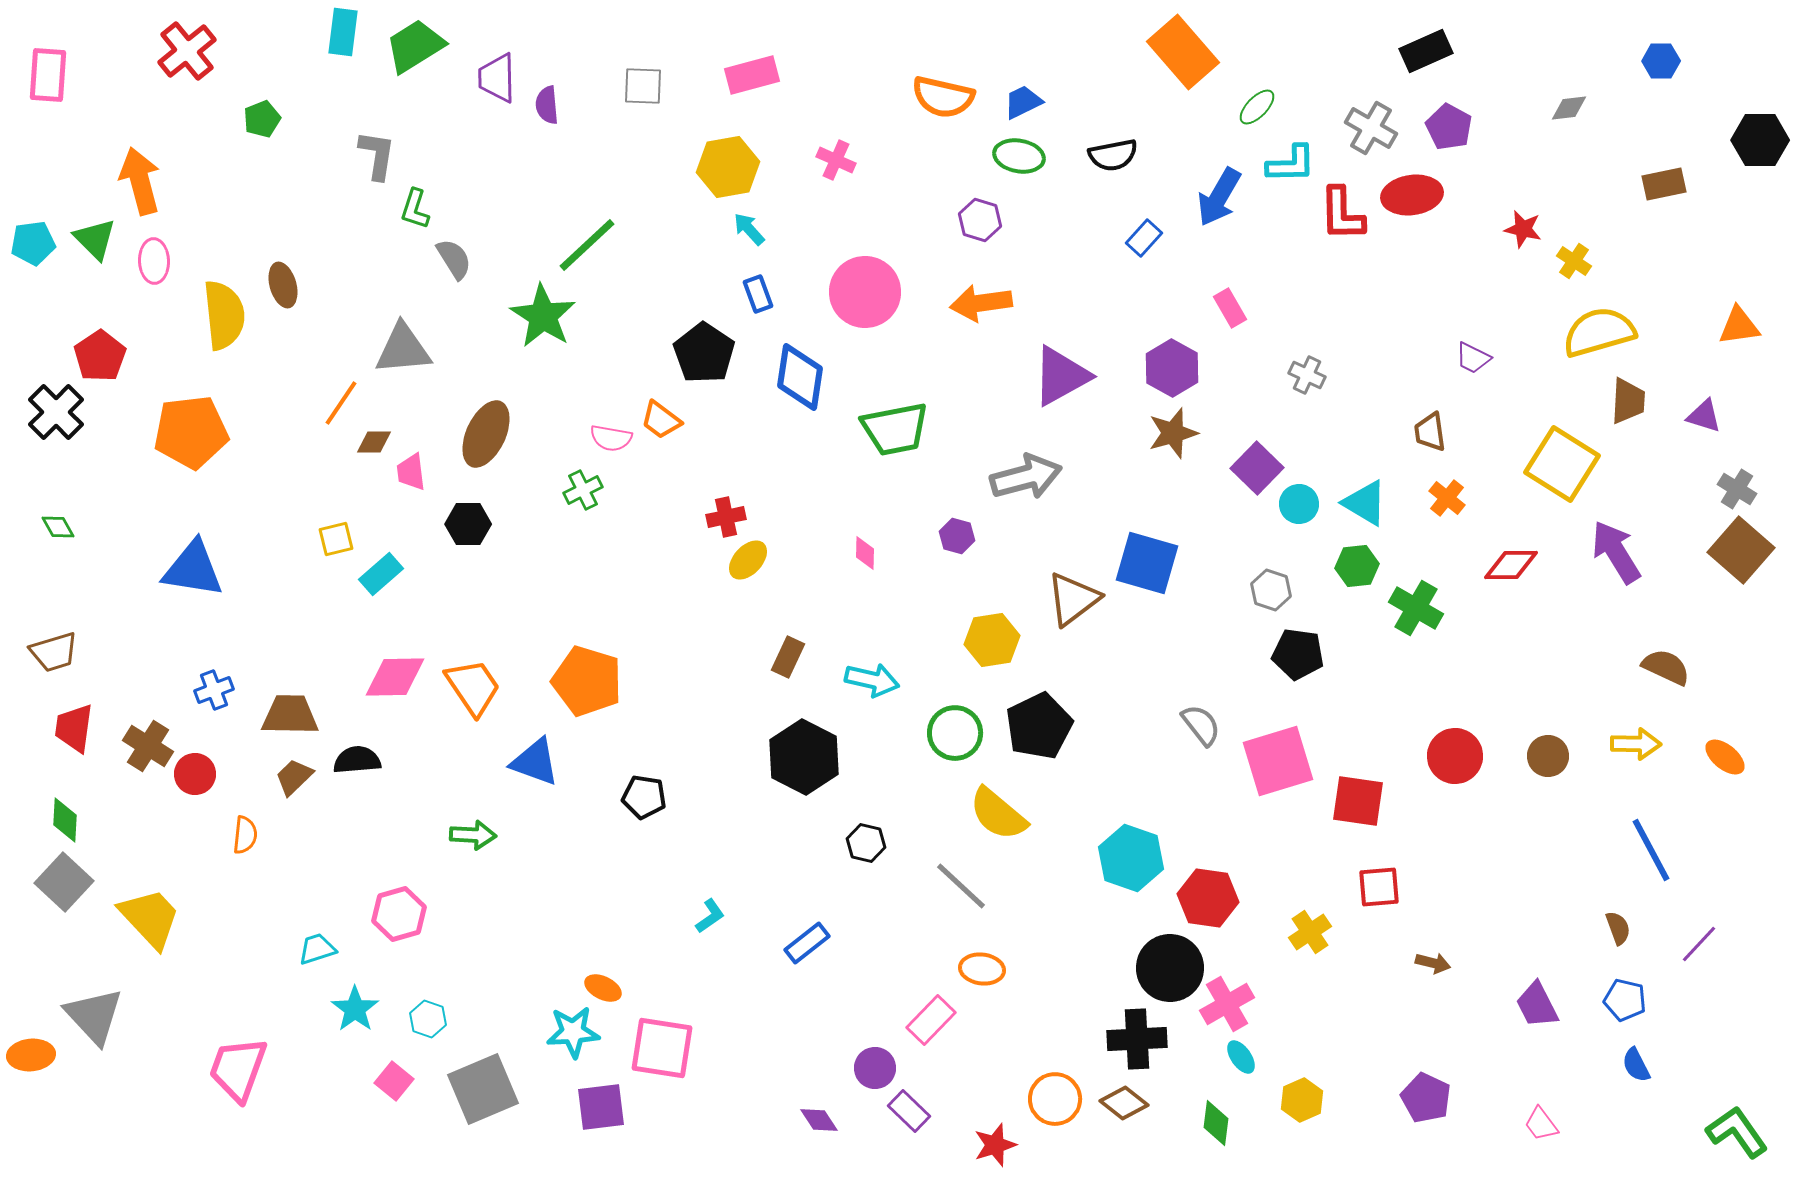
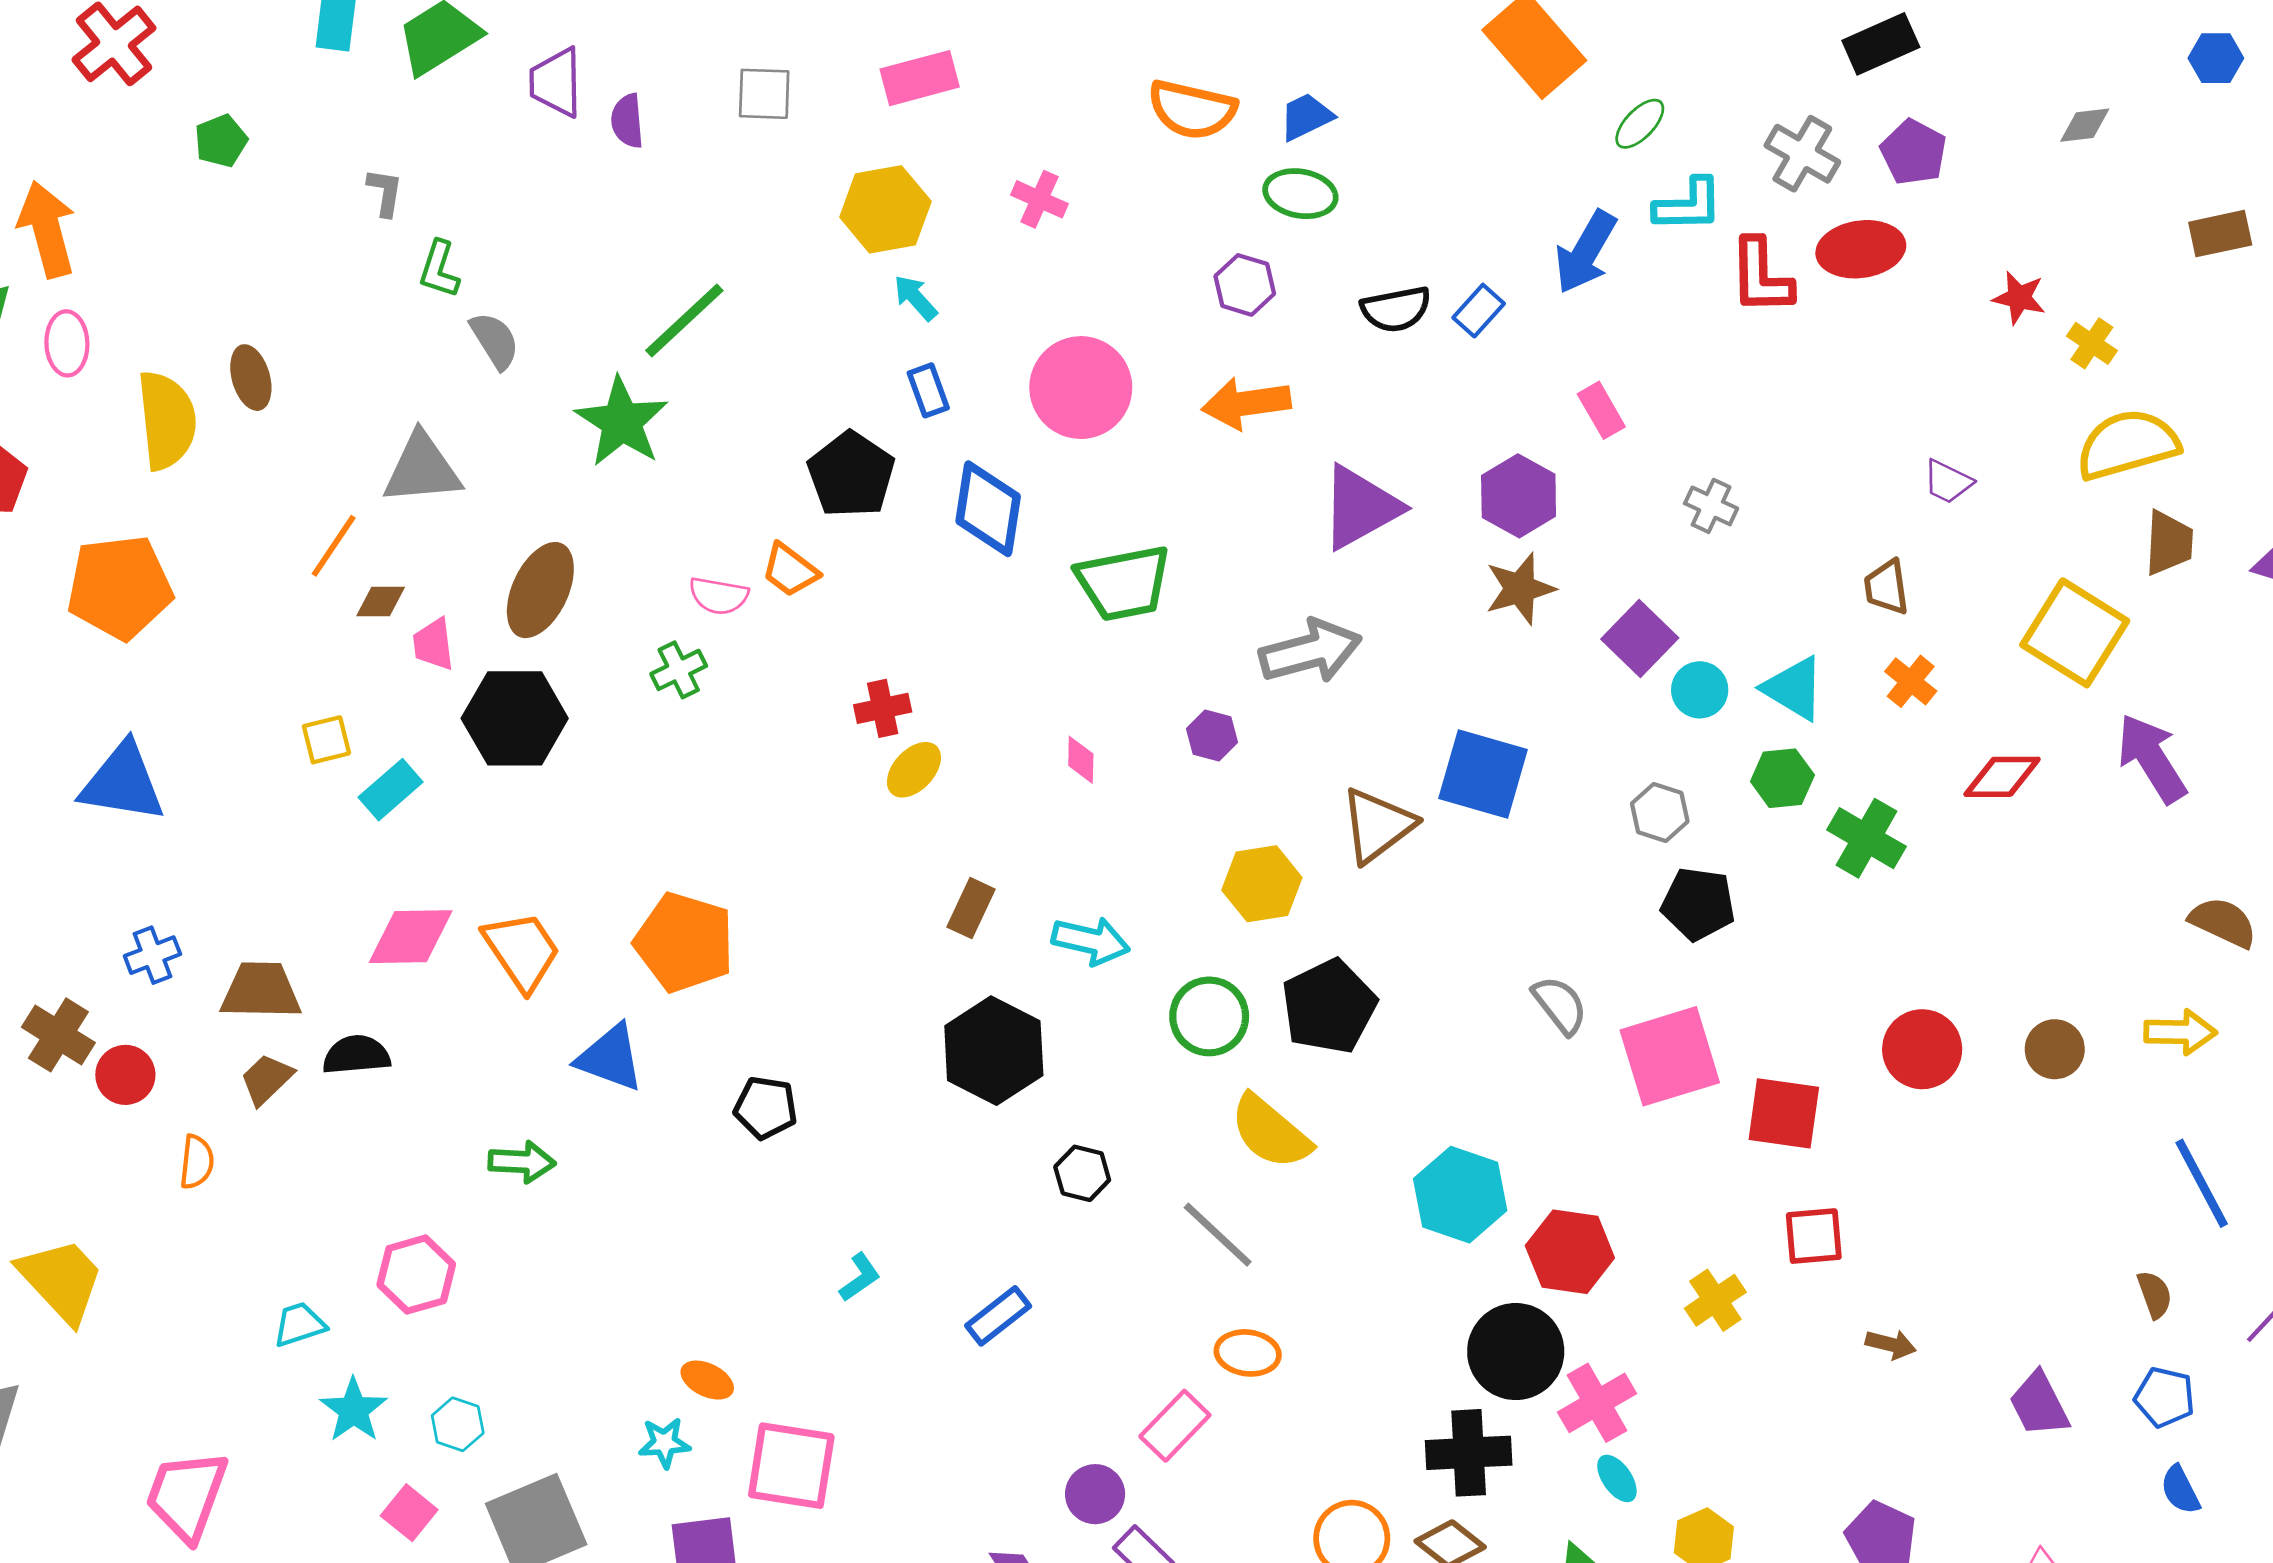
gray L-shape: (377, 155) -> (385, 192), size x0.7
black semicircle: (1113, 155) -> (1396, 309), moved
black hexagon: (468, 524) -> (515, 718), size x1.6
cyan star: (573, 1032) -> (664, 1443), size x0.7

